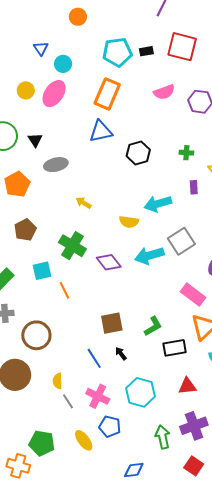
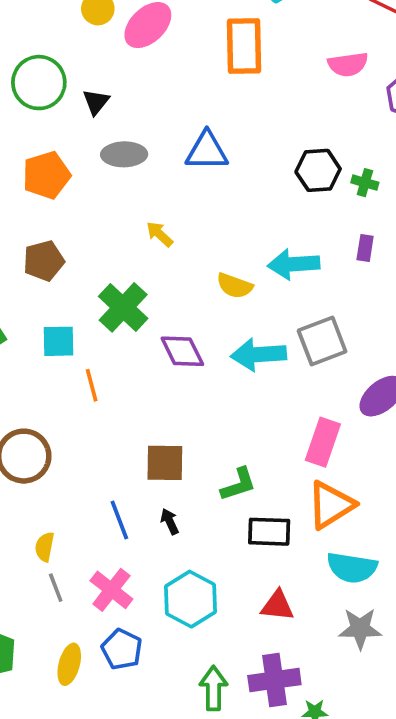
orange rectangle: (107, 94) -> (244, 46), turned -36
blue triangle: (101, 131) -> (207, 151), moved
black hexagon: (138, 153) -> (318, 170), moved
pink rectangle: (193, 295) -> (323, 442), turned 60
yellow ellipse: (84, 440) -> (69, 664), turned 40

